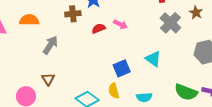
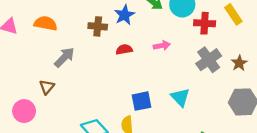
brown star: (196, 13) -> (239, 63), moved
pink arrow: (120, 24) -> (162, 46), moved, turned -48
brown triangle: (48, 79) -> (47, 87), moved

